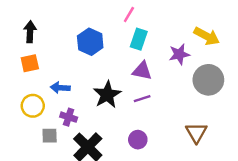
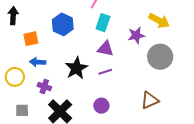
orange square: (30, 63) -> (31, 39), moved
brown triangle: (196, 133) -> (150, 100), turned 36
gray square: (50, 136) -> (22, 110), moved

